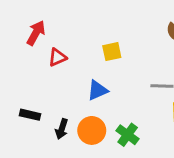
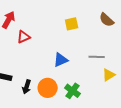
yellow square: (112, 52) -> (72, 24), moved
blue triangle: (97, 90) -> (61, 60), moved

